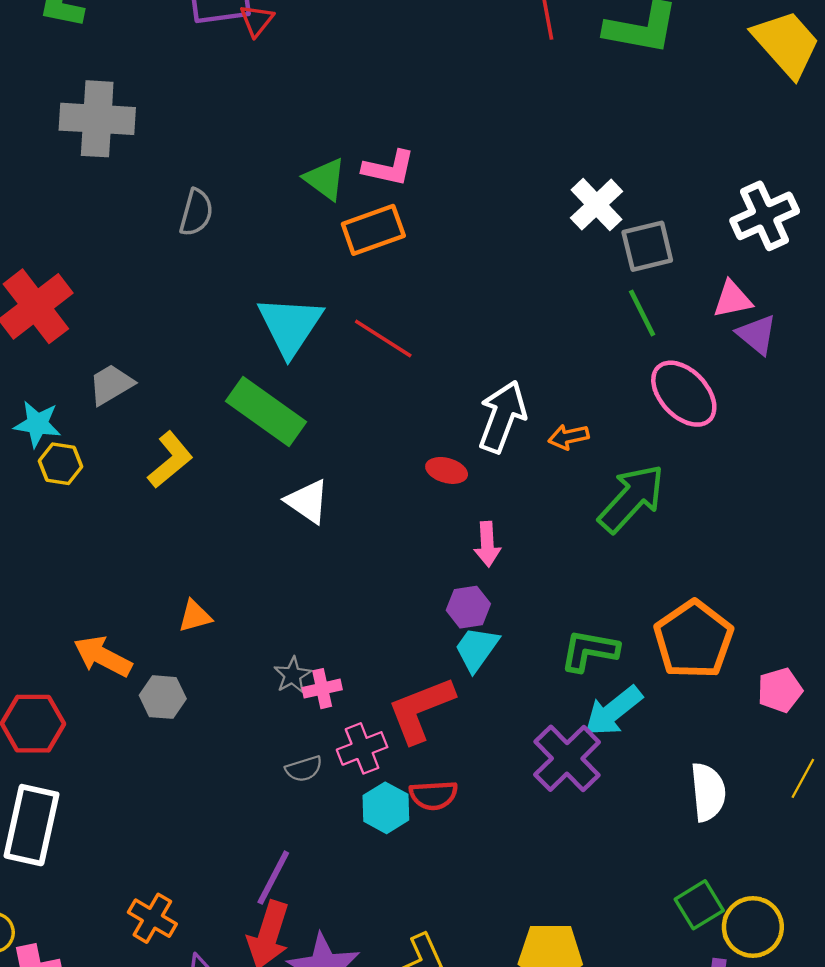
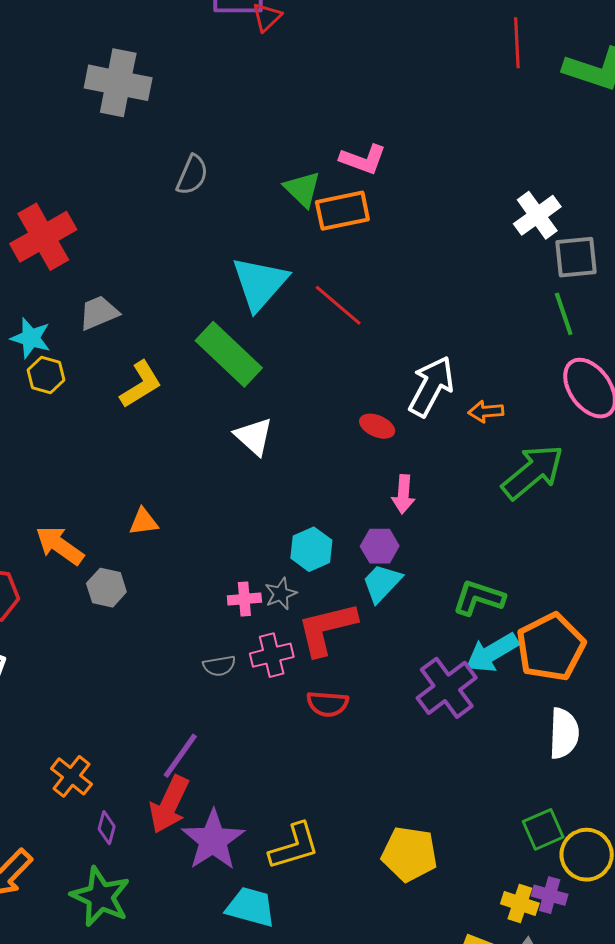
green triangle: (325, 179) -> (302, 189), moved
orange pentagon: (694, 639) -> (551, 647), moved
gray star: (292, 675) -> (281, 594), moved
cyan hexagon: (386, 808) -> (311, 549), moved

